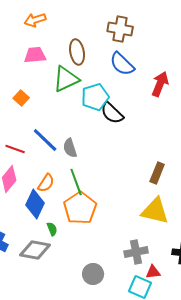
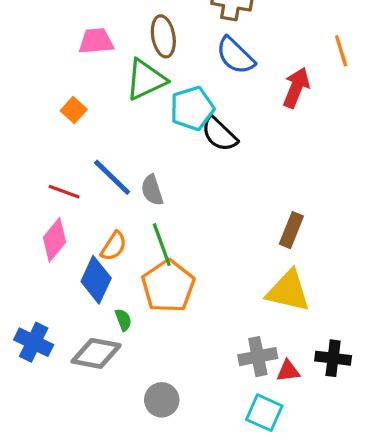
red triangle: (153, 272) -> (288, 371), moved
gray circle: (93, 274) -> (162, 400), moved

